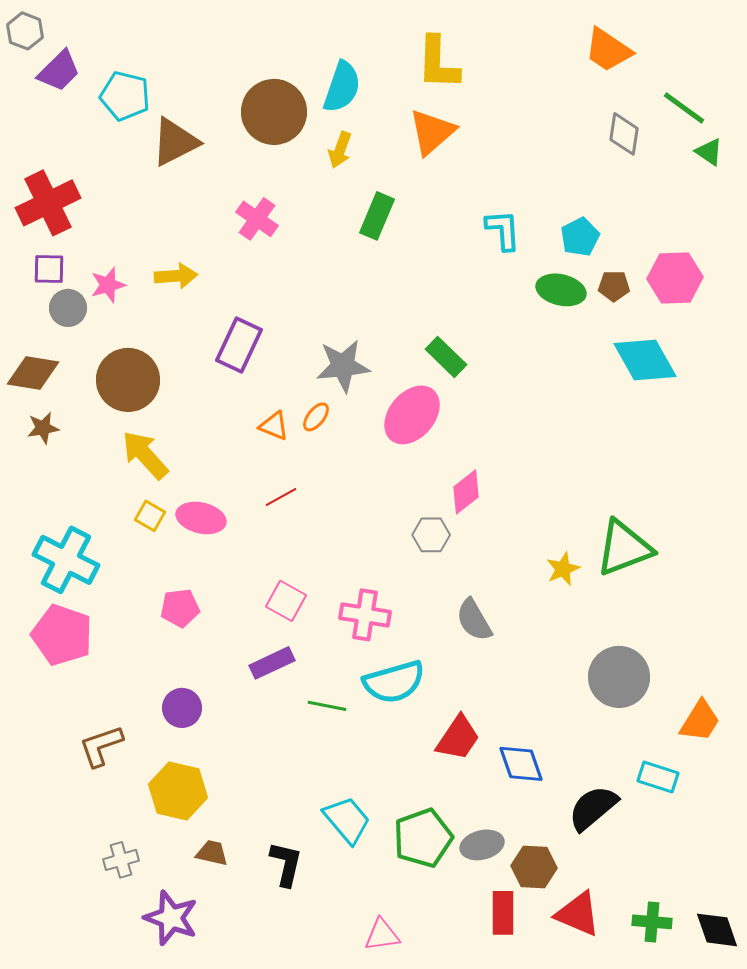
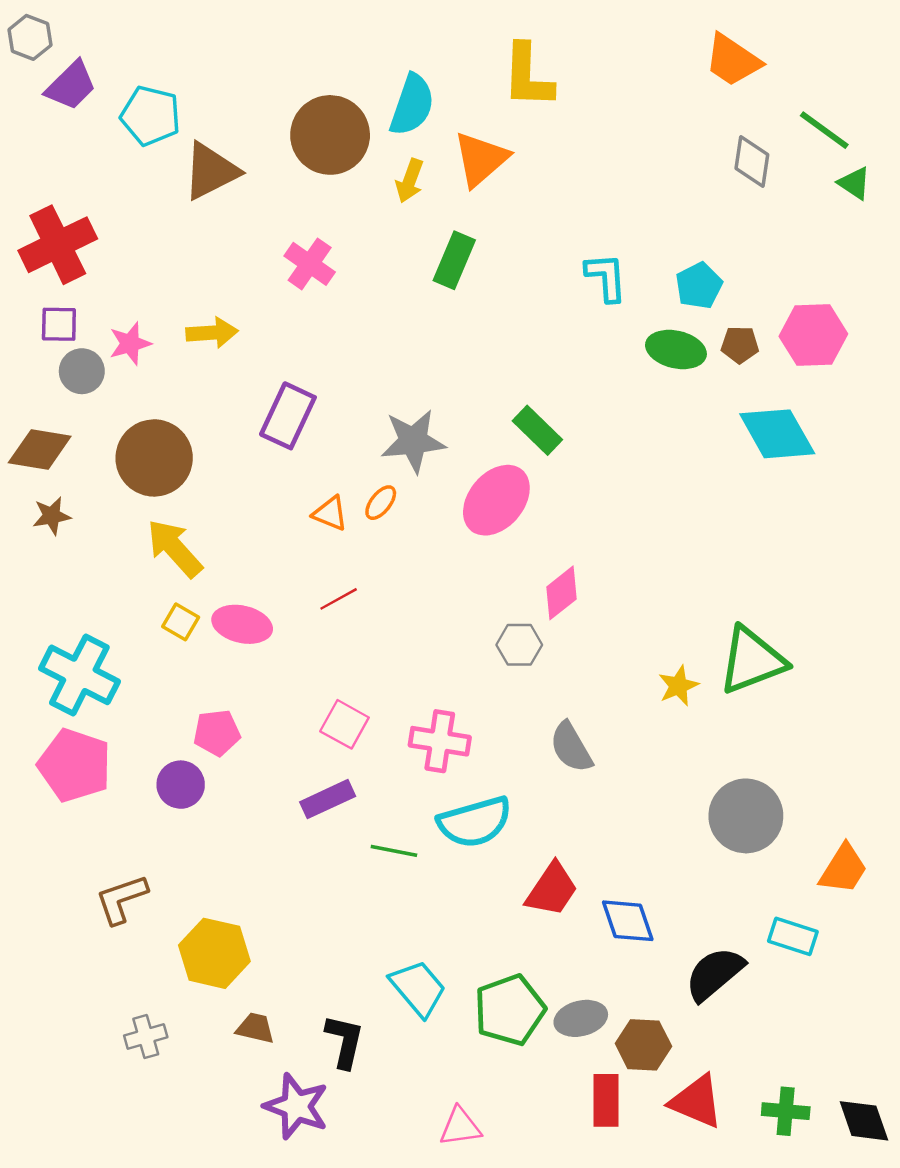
orange triangle: (432, 132) -> (481, 159), moved
purple circle: (182, 708) -> (181, 785), moved
purple star: (171, 918) -> (296, 1106), moved

